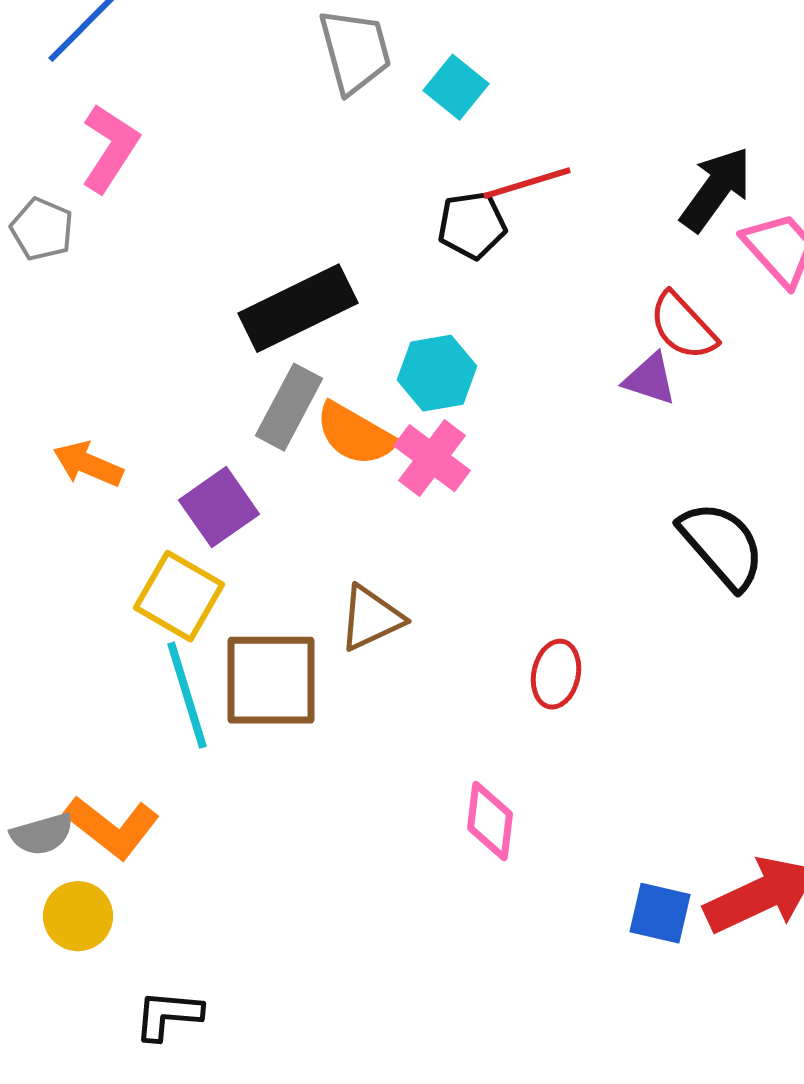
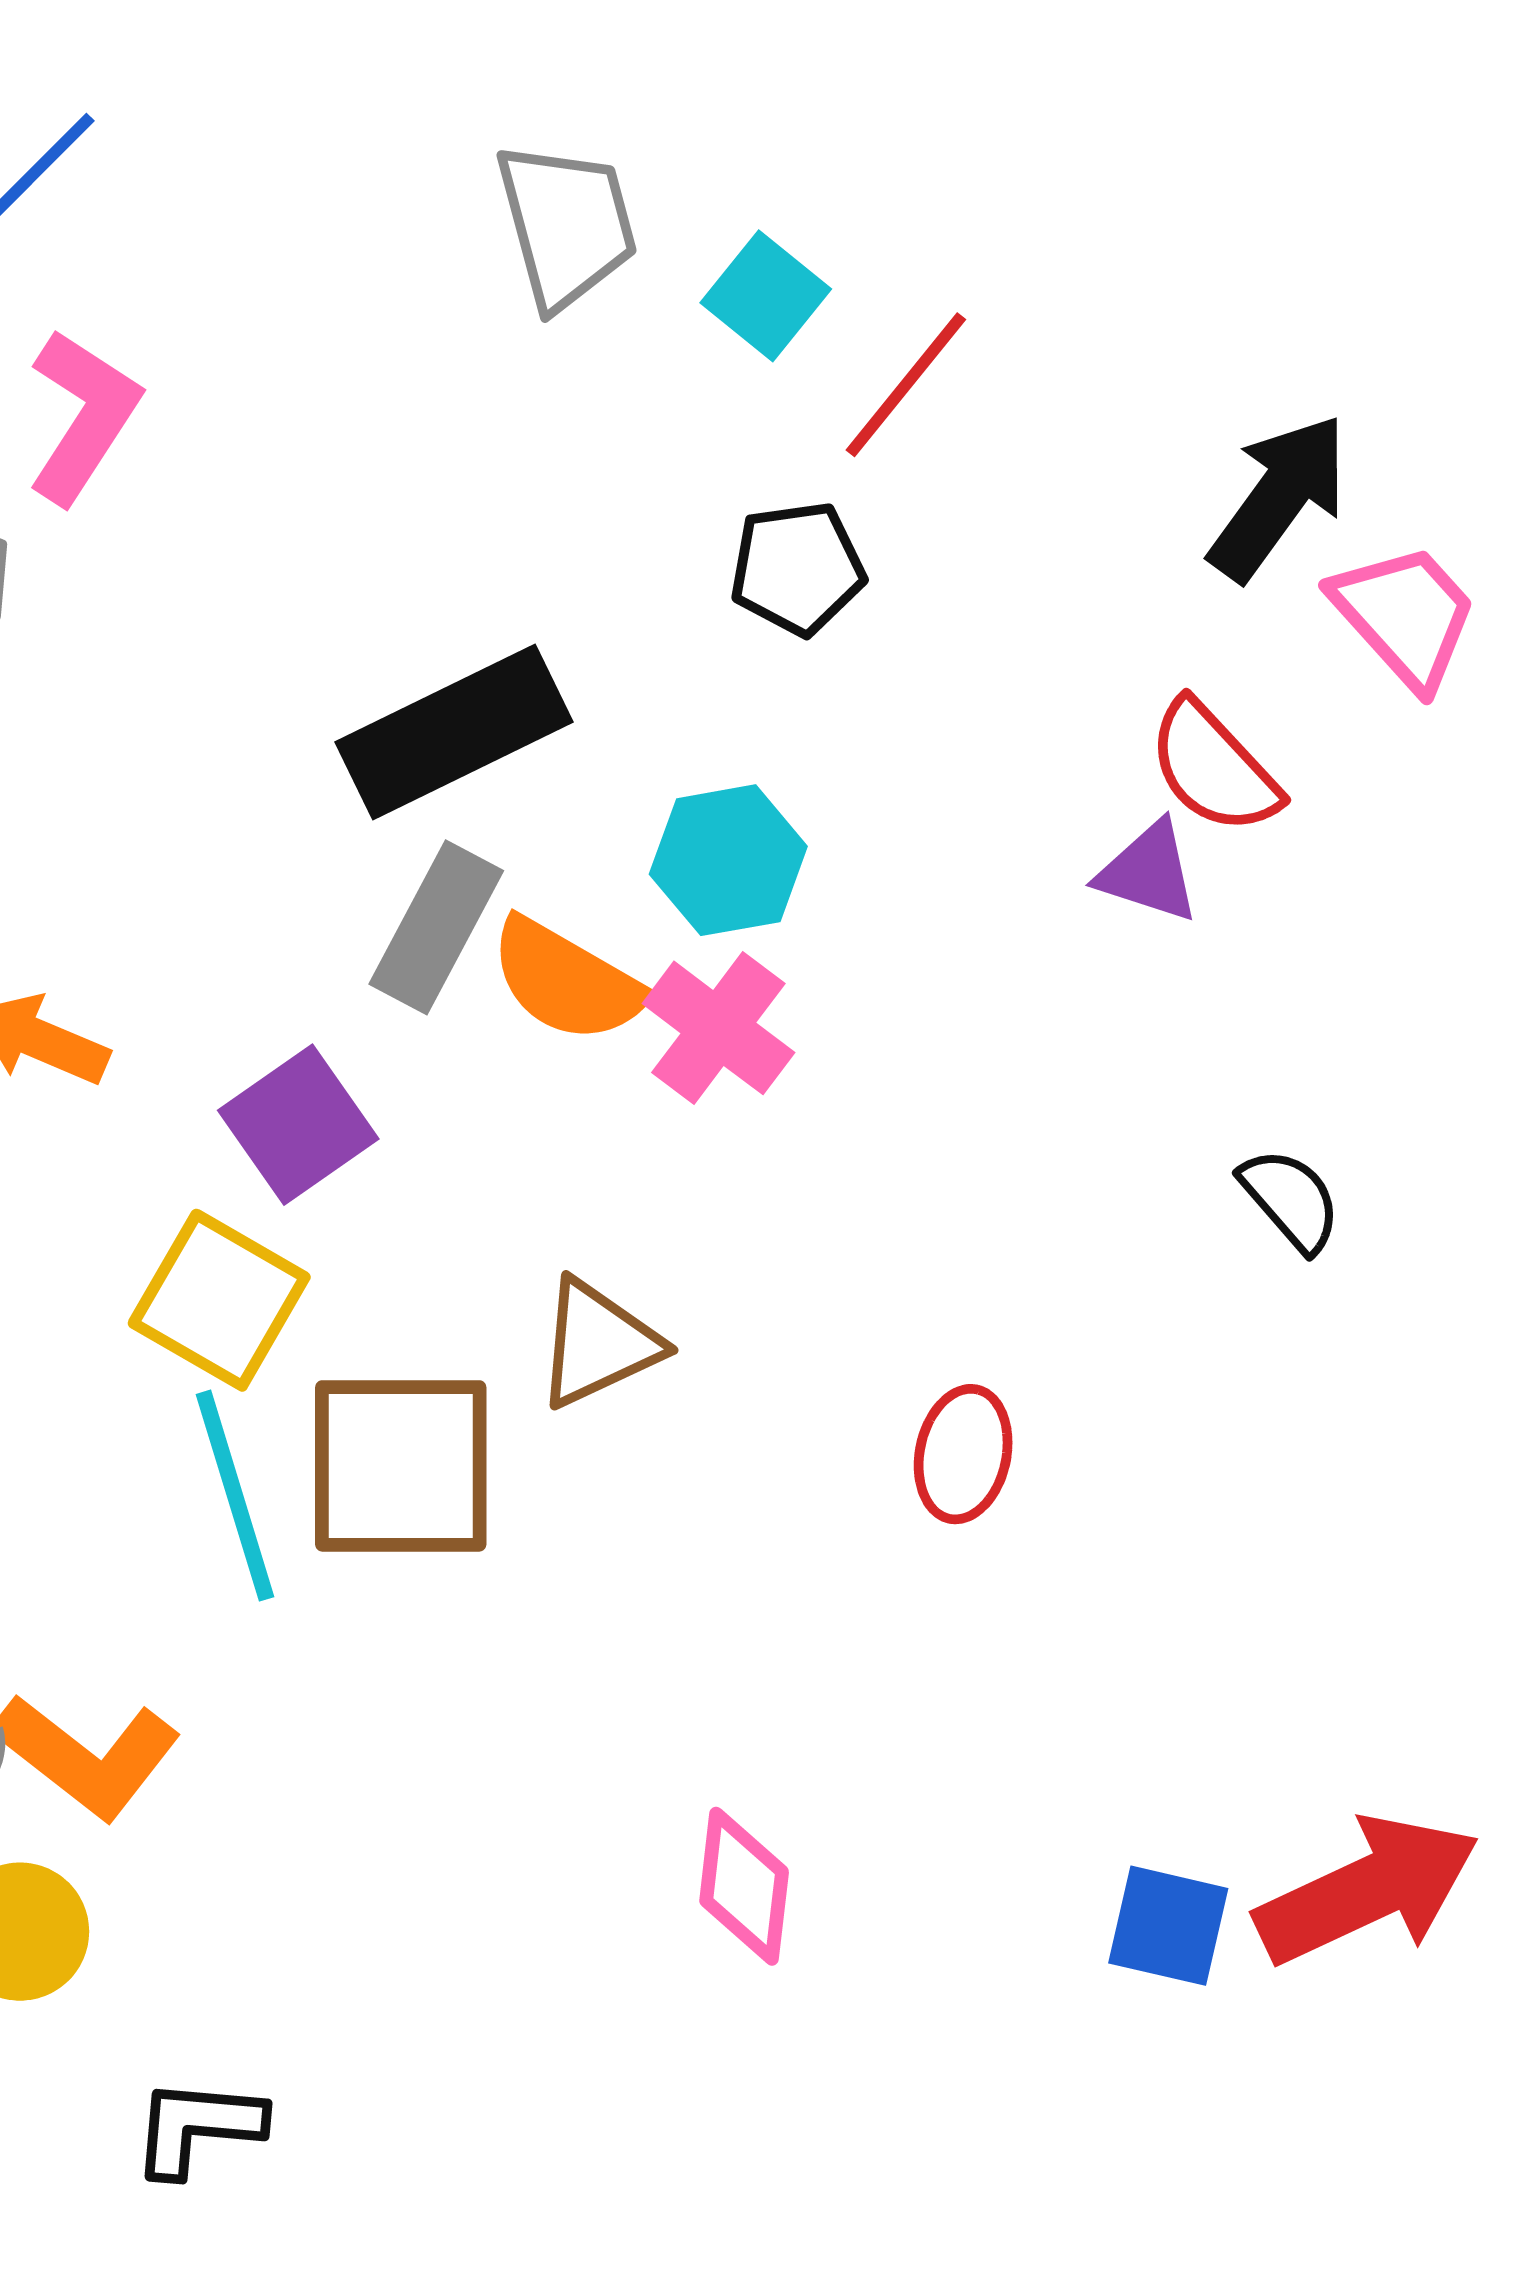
red line: (527, 183) -> (906, 385), moved, turned -34
black semicircle: (722, 545) -> (1291, 1200), size x0.6
pink diamond: (490, 821) -> (744, 1886), moved

